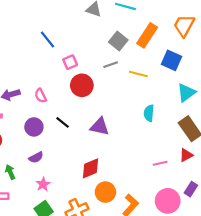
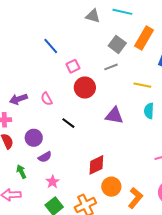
yellow line: (138, 74) -> (142, 85), moved
purple circle: (34, 127) -> (34, 138), moved
purple triangle: (100, 127) -> (114, 116), moved

